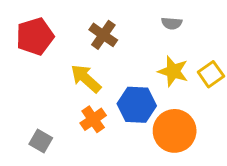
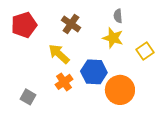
gray semicircle: (172, 23) -> (118, 16), turned 80
yellow star: (173, 71) -> (113, 38), moved

